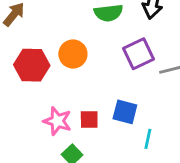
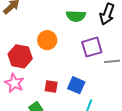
red hexagon: (32, 65) -> (20, 56), moved
pink star: (57, 121) -> (14, 83), moved

